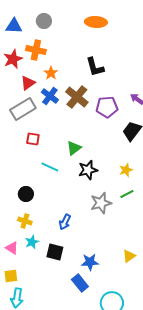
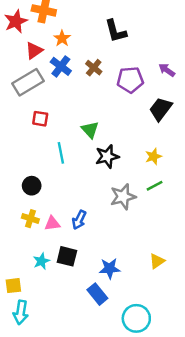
brown cross: (77, 97) -> (94, 68), size x0.6
green triangle: (74, 148) -> (90, 130), turned -35
cyan line: (50, 167) -> (61, 153), turned 54
cyan star: (32, 242) -> (41, 261), moved
pink triangle: (12, 248) -> (52, 223), moved, turned -40

